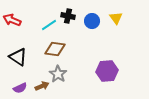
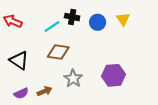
gray star: (58, 74) -> (73, 78), moved

